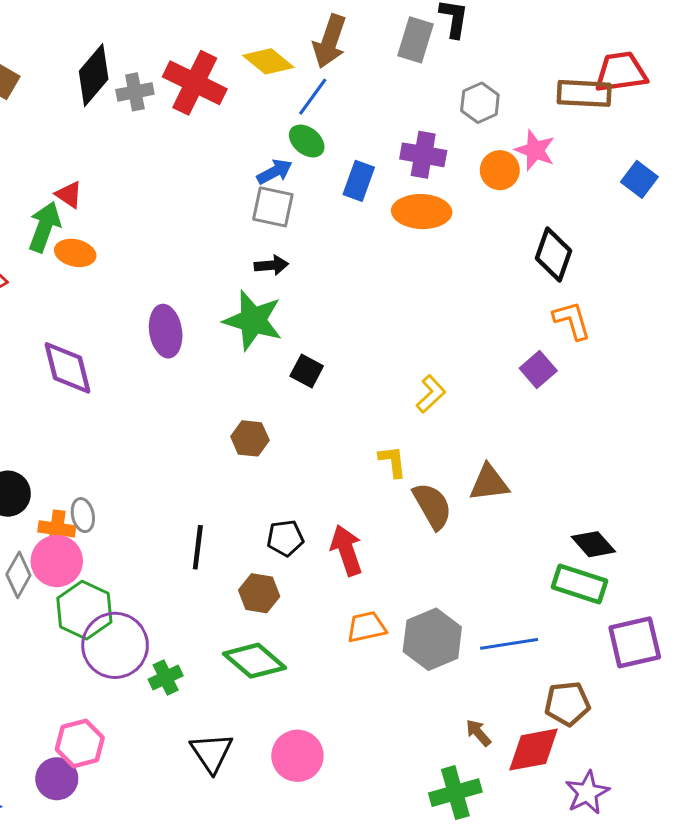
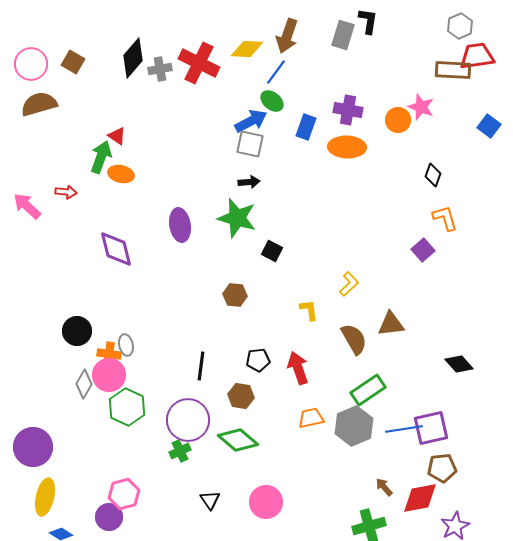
yellow diamond: (268, 61) -> (247, 49), turned -36
gray hexagon: (480, 103) -> (460, 26), moved
blue arrow: (274, 172) -> (251, 121), size x1.4
black diamond: (553, 254) -> (433, 175), size x0.7
yellow L-shape: (431, 394) -> (349, 284), moved
yellow L-shape: (393, 461) -> (309, 310), moved
green rectangle: (580, 584) -> (368, 390), moved, turned -52
purple square: (635, 642) -> (431, 428), moved
purple circle: (115, 645) -> (188, 420), moved
black triangle: (212, 753) -> (210, 500), size x0.7

